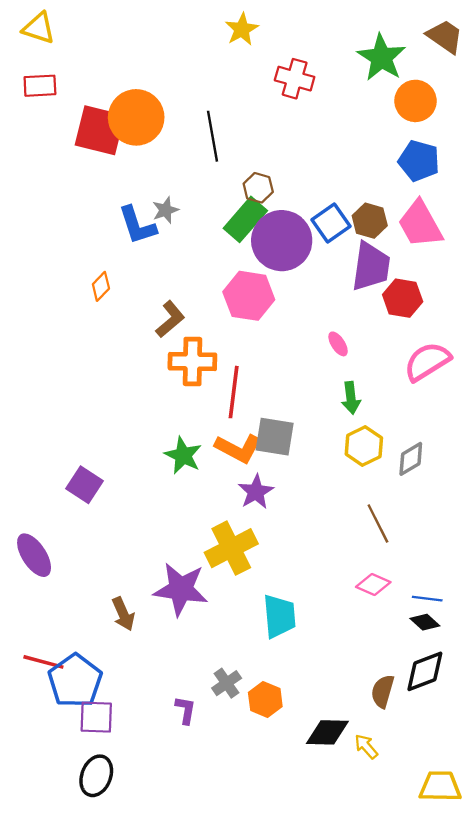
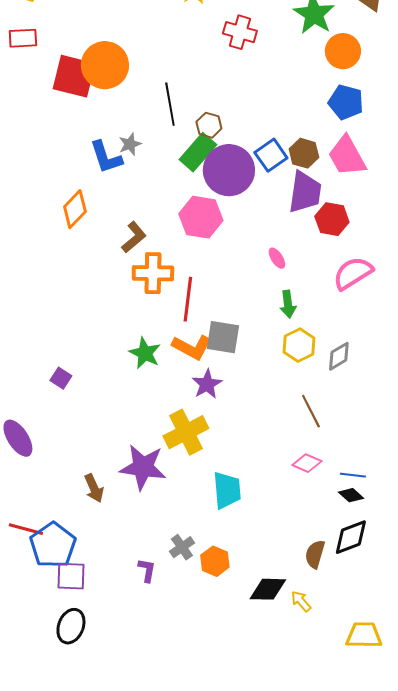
black line: (212, 136) -> (170, 104), moved
orange diamond: (101, 286) -> (75, 209), size x1.5
purple square: (85, 485) -> (61, 378), size x0.7

